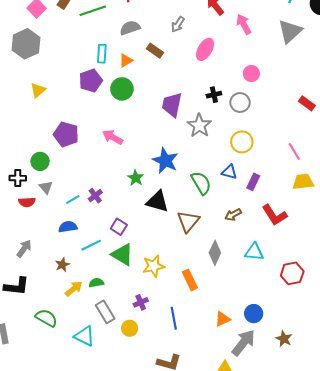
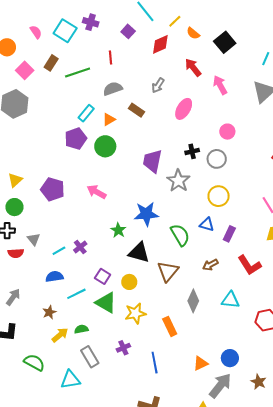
cyan rectangle: (102, 54) -> (86, 113), turned 36
yellow triangle: (38, 90) -> (15, 180), moved
green circle: (40, 161) -> (14, 207), moved
blue star: (165, 161) -> (146, 214), turned -30
yellow circle: (130, 328) -> (129, 282), moved
cyan triangle: (85, 336) -> (70, 380), turned -35

